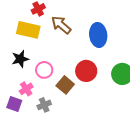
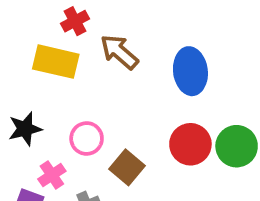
black star: (20, 59) -> (25, 129), moved
red circle: (86, 71) -> (190, 144), moved

